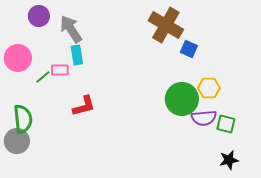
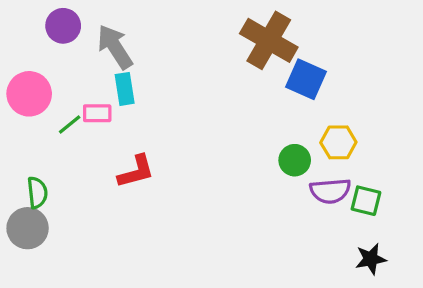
blue square: (189, 49) -> (306, 79), size x1.4
green circle: (182, 99) -> (295, 160), size x0.6
green semicircle: (23, 119) -> (37, 193), size x0.7

